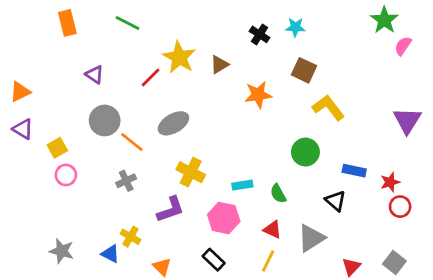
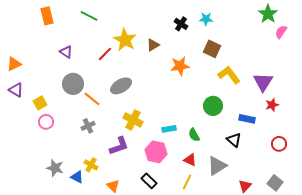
purple triangle: (407, 120) -> (263, 82), moved
red star: (390, 182) -> (272, 105), moved
gray star: (62, 251) -> (55, 168), moved

